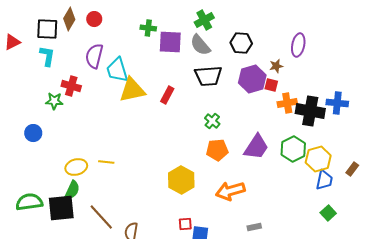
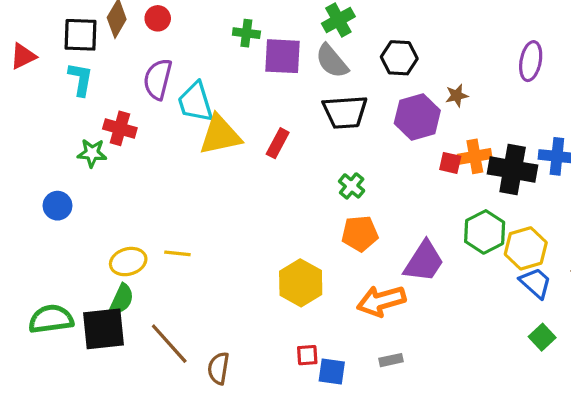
purple ellipse: (298, 45) -> (531, 61), moved
red square: (271, 85) -> (450, 163), moved
purple trapezoid: (256, 147) -> (424, 262), moved
blue trapezoid: (324, 180) -> (536, 283), turned -60
gray rectangle: (254, 227) -> (391, 360), moved

